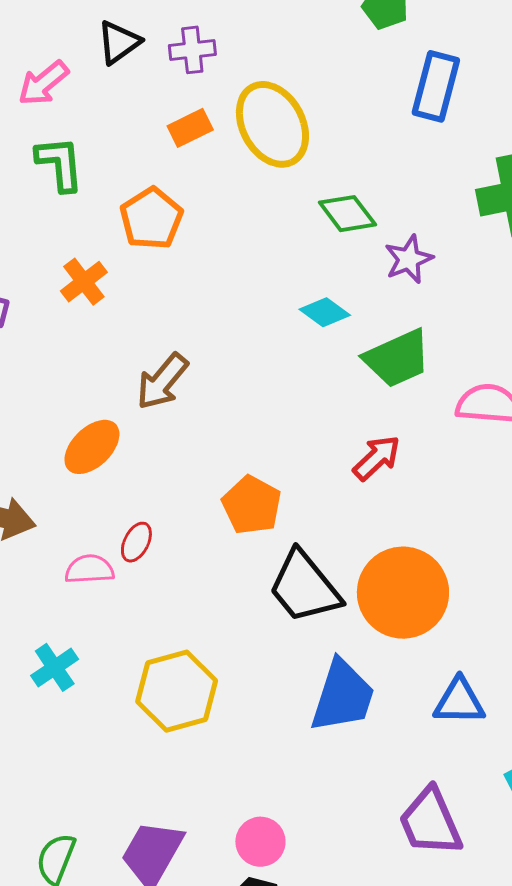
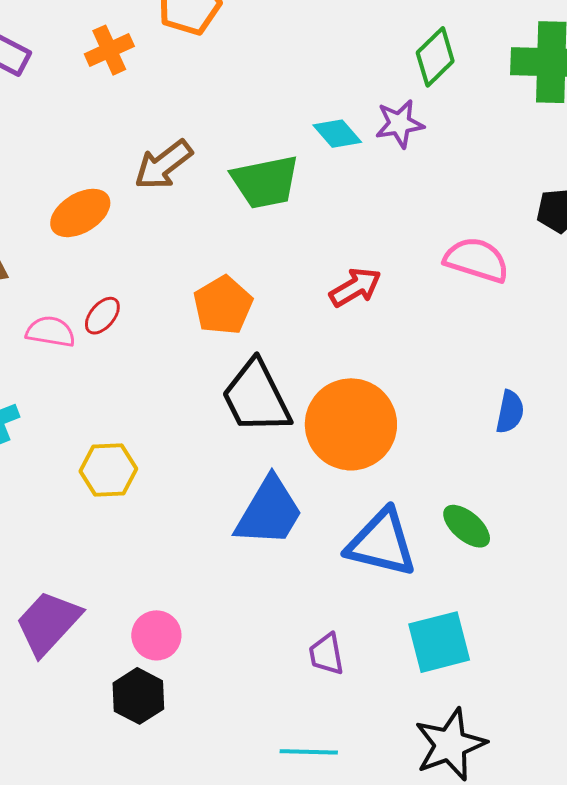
green diamond: (347, 214) -> (435, 57), moved, turned 70
purple star: (409, 259) -> (400, 124), moved
green trapezoid: (397, 358) -> (265, 182), moved
yellow hexagon: (177, 691) -> (108, 470), size x0.7
blue triangle: (459, 701) -> (382, 543), size x1.4
purple trapezoid: (430, 822) -> (326, 654), size x0.6

